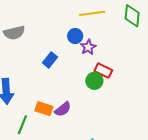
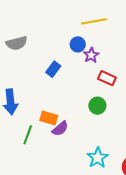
green circle: (94, 81) -> (97, 106), moved
purple semicircle: (63, 109) -> (60, 129), moved

